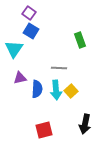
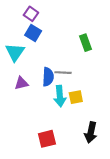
blue semicircle: (37, 89) -> (48, 77), moved
yellow square: (71, 91) -> (76, 97), turned 32

